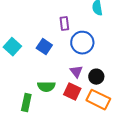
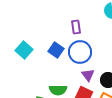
blue circle: (82, 43) -> (80, 52), moved

